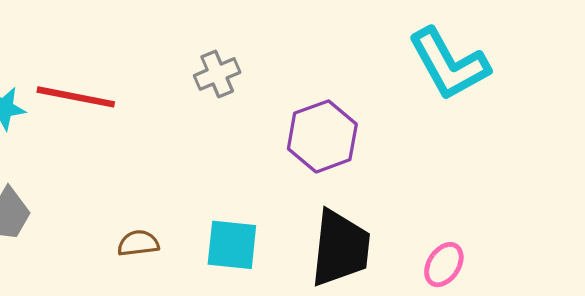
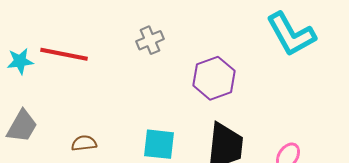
brown semicircle: (138, 243) -> (84, 143), moved

